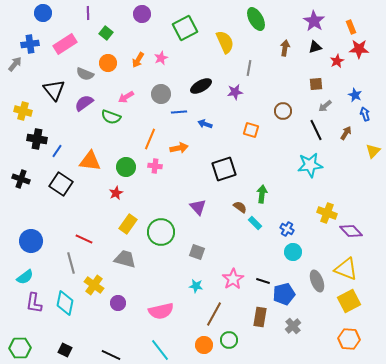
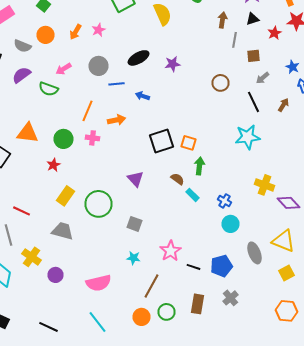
gray line: (249, 68) -> (234, 40), moved
orange square: (251, 130) -> (188, 143), moved
black line: (263, 281) -> (194, 267), moved
yellow square: (349, 301) -> (286, 273), size x0.7
brown rectangle: (260, 317) -> (198, 304), moved

